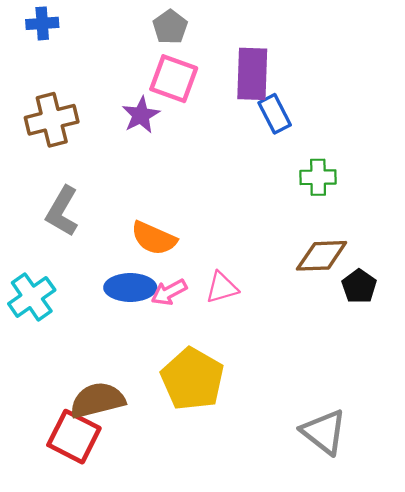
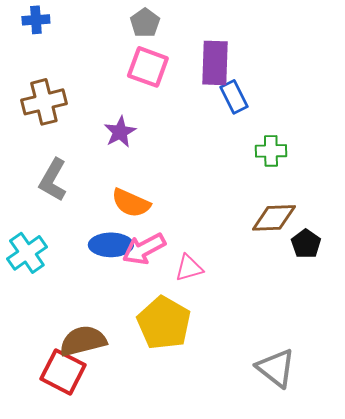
purple star: (141, 115) -> (120, 132), moved
pink triangle: (222, 288) -> (189, 268), moved
pink arrow: (169, 292) -> (144, 249), size x1.4

